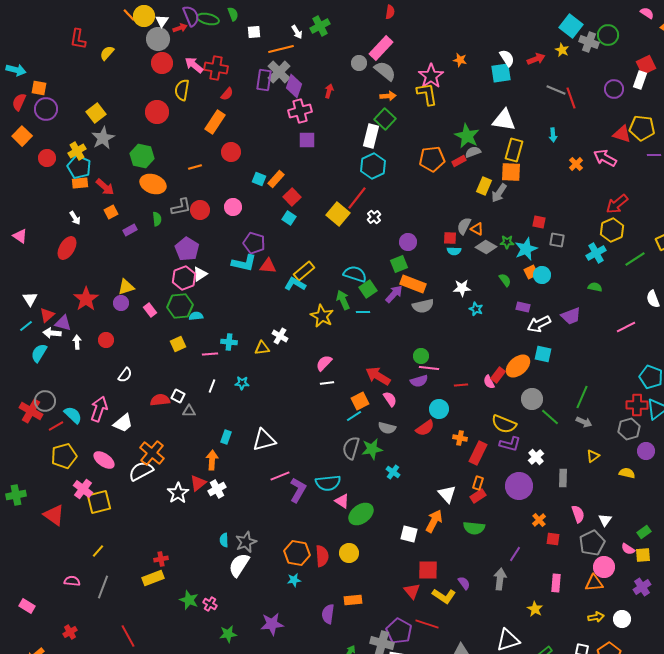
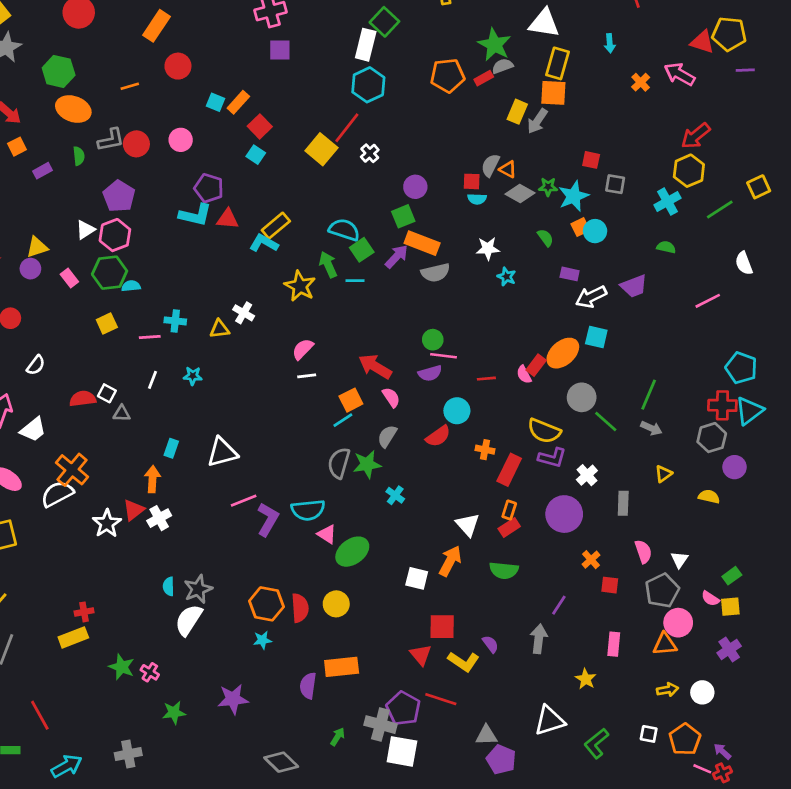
white triangle: (200, 274) -> (85, 230), moved
gray semicircle: (387, 428) -> (387, 436), turned 108
orange rectangle: (353, 600) -> (342, 667), size x1.4

